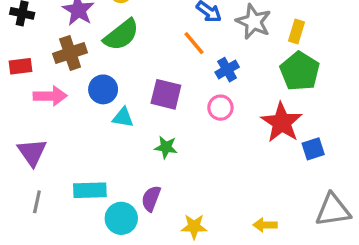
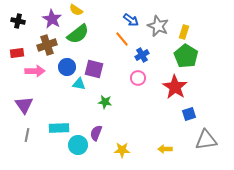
purple square: (166, 94) -> (94, 69), moved
blue square: (313, 149) -> (189, 114), moved

